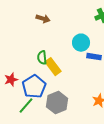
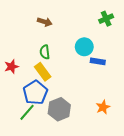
green semicircle: (42, 58) -> (45, 52), moved
yellow rectangle: (53, 67) -> (43, 72), moved
red star: (11, 80) -> (11, 67), moved

